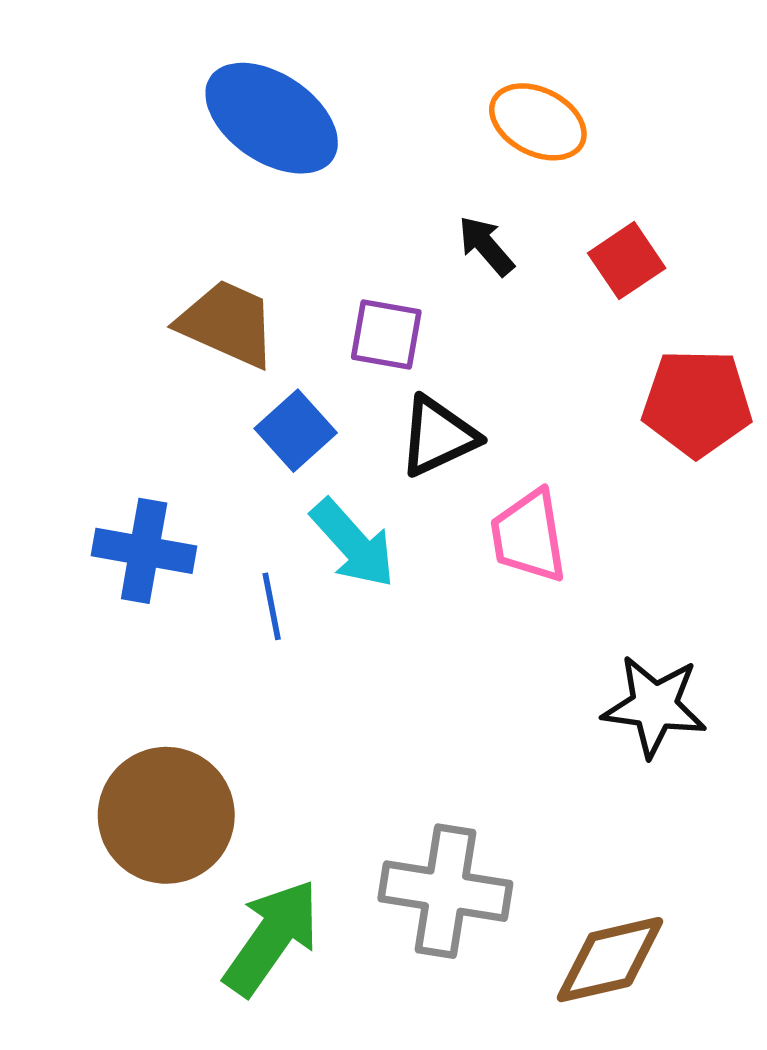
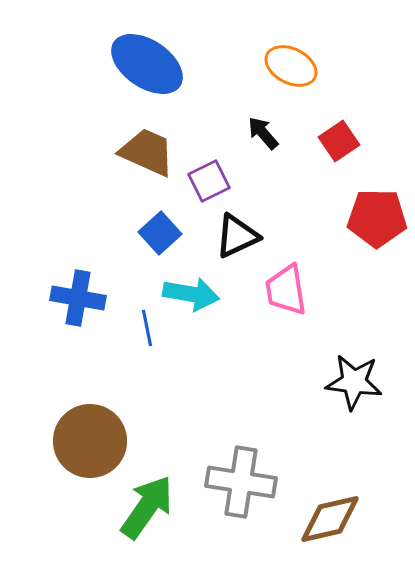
brown trapezoid: (227, 323) -> (147, 152), moved
purple square: (386, 335) -> (209, 181), turned -36
cyan arrow: (353, 543) -> (191, 294), turned -38

